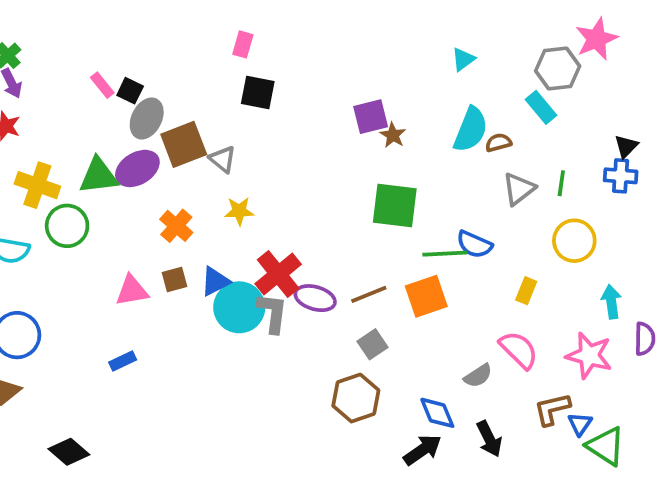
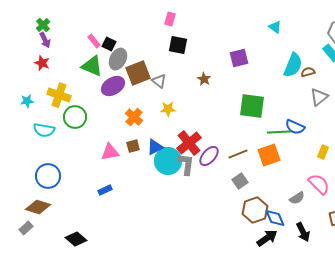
cyan triangle: (463, 59) -> (275, 27), moved, turned -48
brown star: (393, 135) -> (204, 79), moved
green triangle: (99, 176) -> (92, 66), moved, turned 30
purple ellipse: (315, 298) -> (209, 156), turned -65
brown hexagon: (356, 398) -> (255, 210), moved

